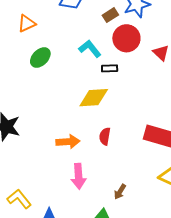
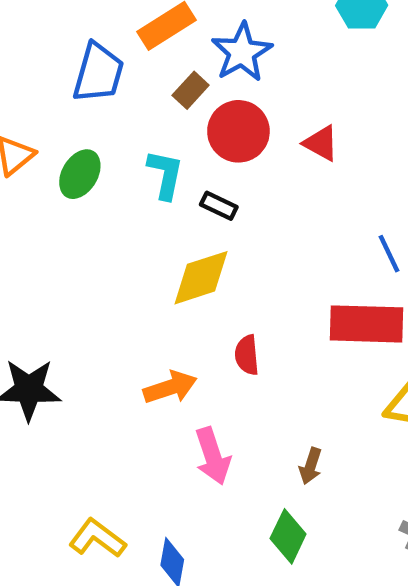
cyan L-shape: (90, 49) -> (165, 174), turned 65
green ellipse: (40, 58) -> (80, 174), moved
black rectangle: (110, 68) -> (219, 206), turned 42

